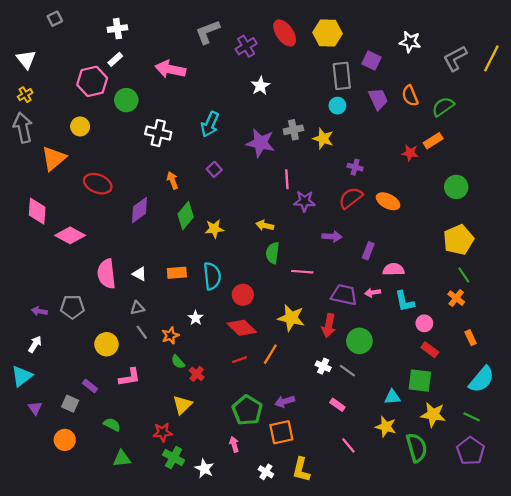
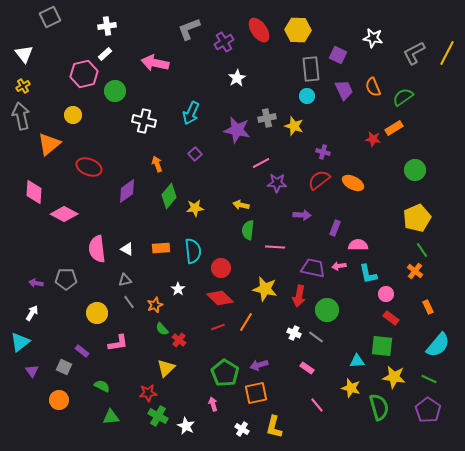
gray square: (55, 19) -> (50, 17), size x1.5
pink line: (287, 179) -> (261, 163), turned 66

